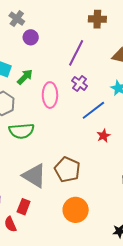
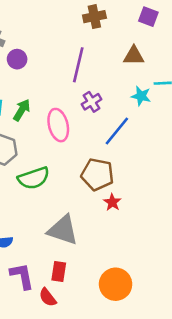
purple cross: (80, 83) -> (92, 102), turned 35
red star: (104, 136) -> (112, 202), moved
brown pentagon: (67, 170) -> (97, 174), moved
orange circle: (76, 210) -> (116, 284), moved

